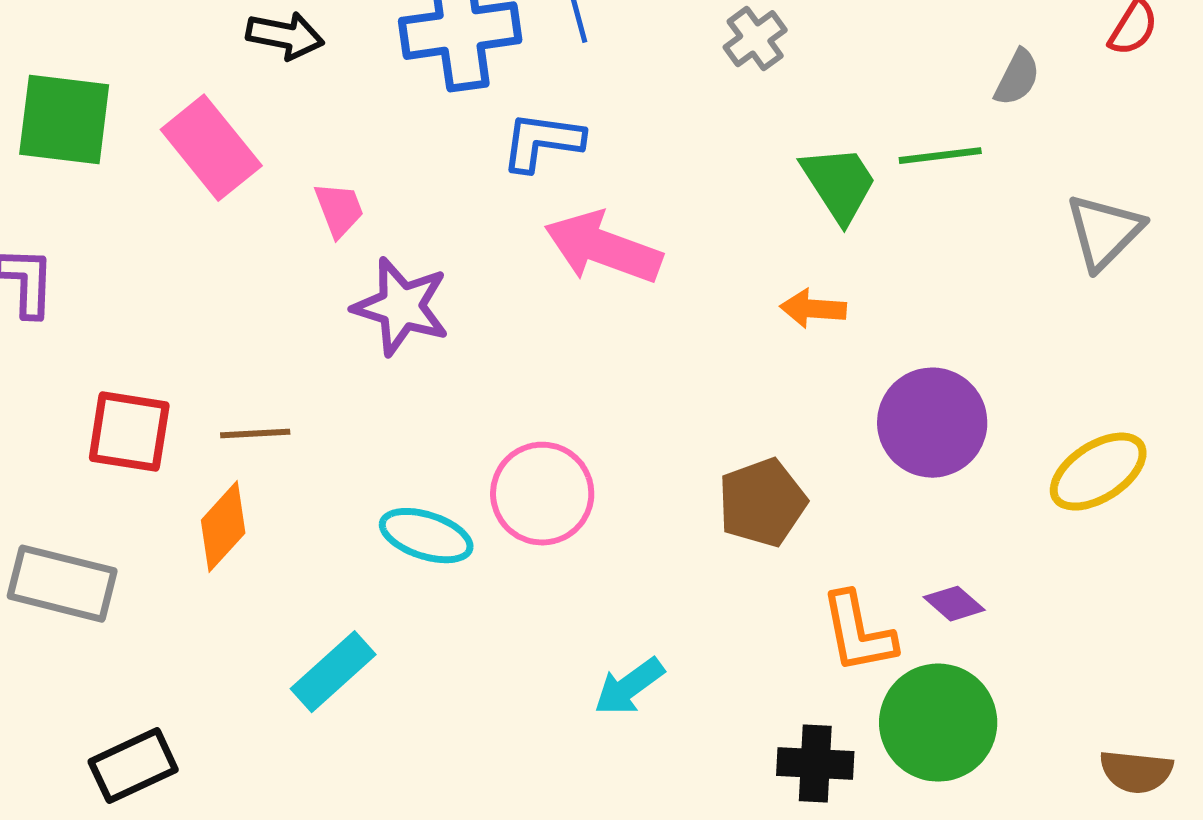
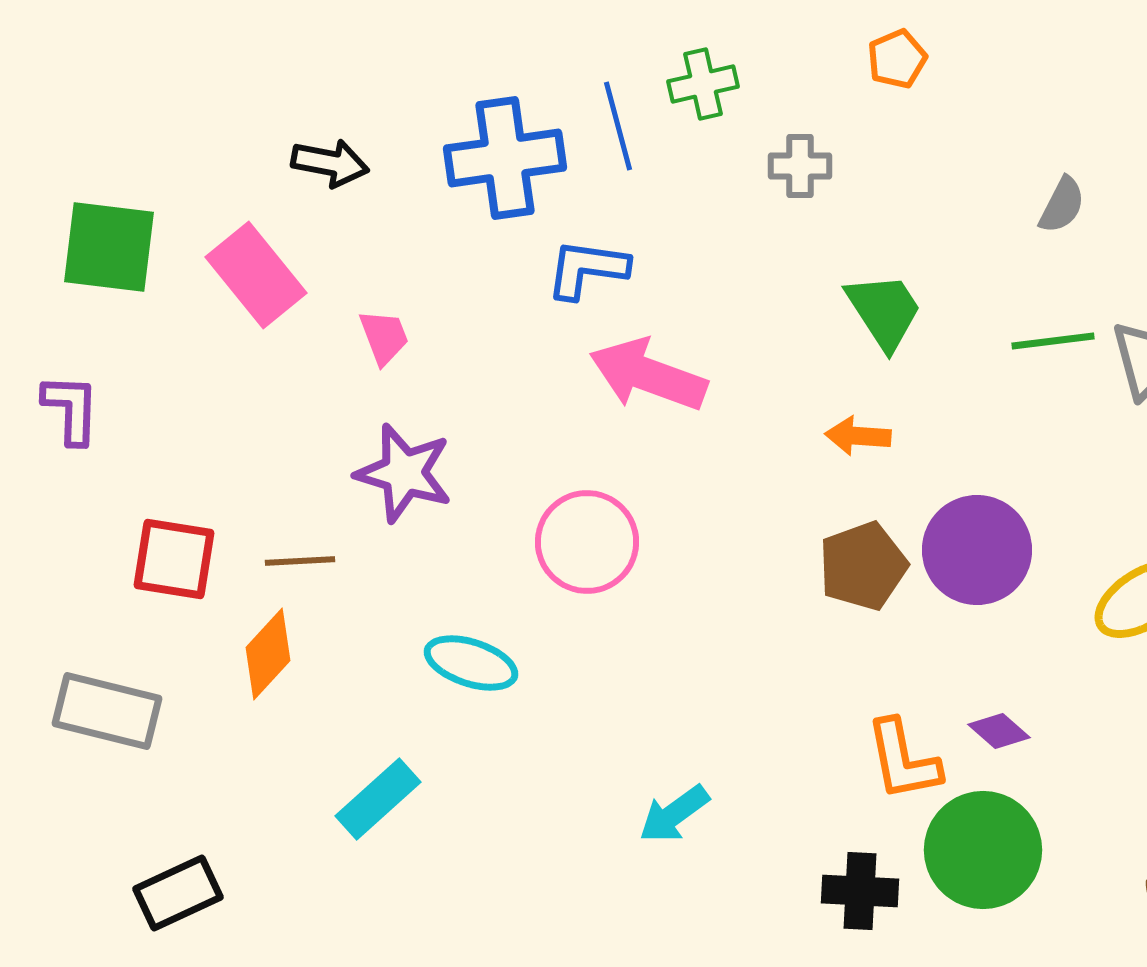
gray cross: (755, 39) -> (800, 166), turned 36
green line: (940, 156) -> (1053, 341), moved
purple star: (401, 307) -> (404, 473), moved
pink circle: (542, 494) -> (587, 542), moved
brown pentagon: (762, 503) -> (863, 566), moved

